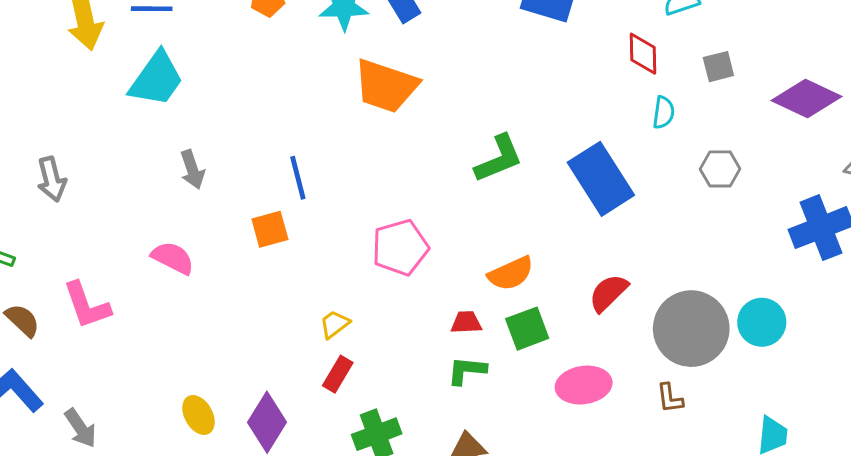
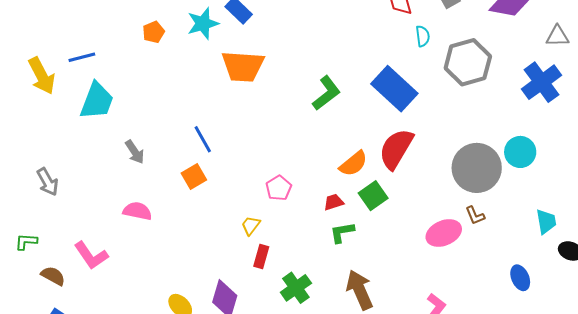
gray hexagon: (720, 169) -> (468, 62), size x1.8
pink pentagon: (400, 247) -> (279, 188), moved, size x0.7
red semicircle: (608, 293) -> (396, 149), moved, size x1.5
pink ellipse: (584, 385) -> (444, 233), moved

